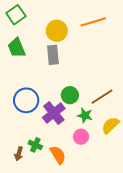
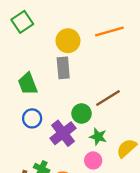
green trapezoid: (17, 48) -> (28, 84), moved
brown line: (102, 97) -> (108, 98), moved
blue circle: (26, 100) -> (32, 118), size x0.7

